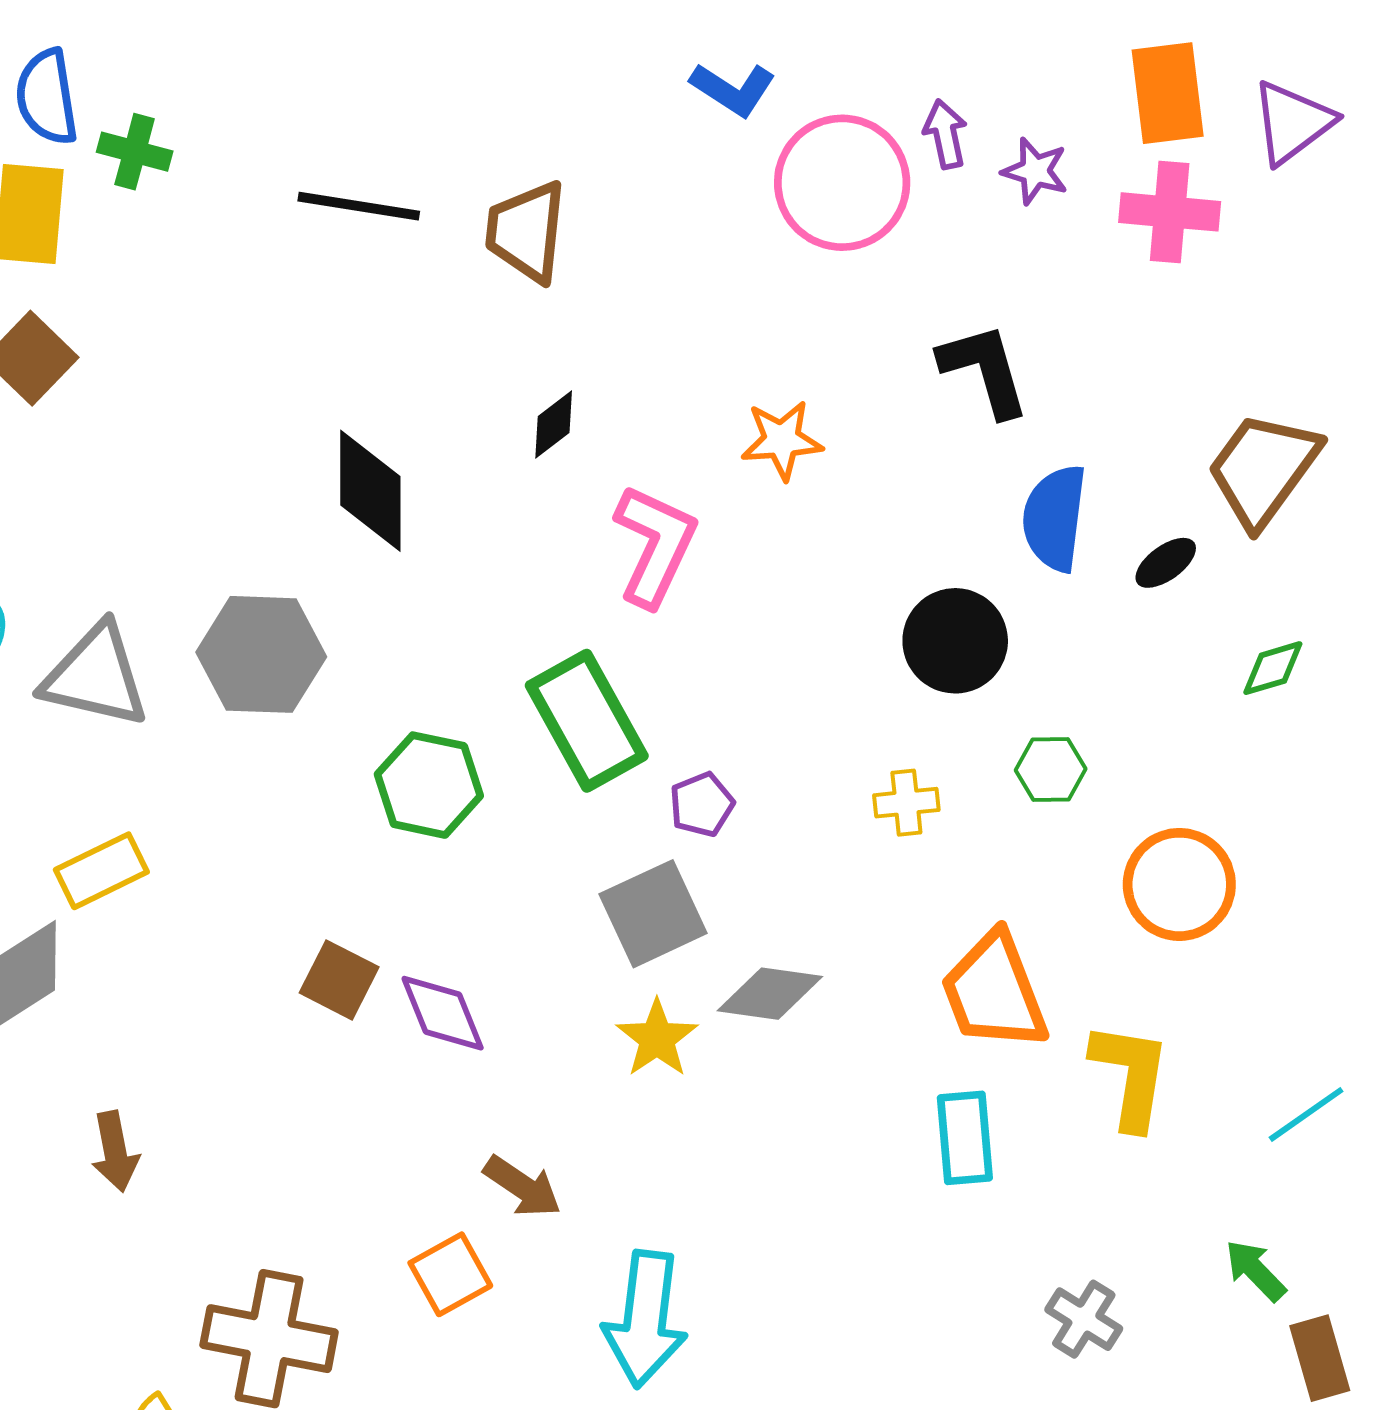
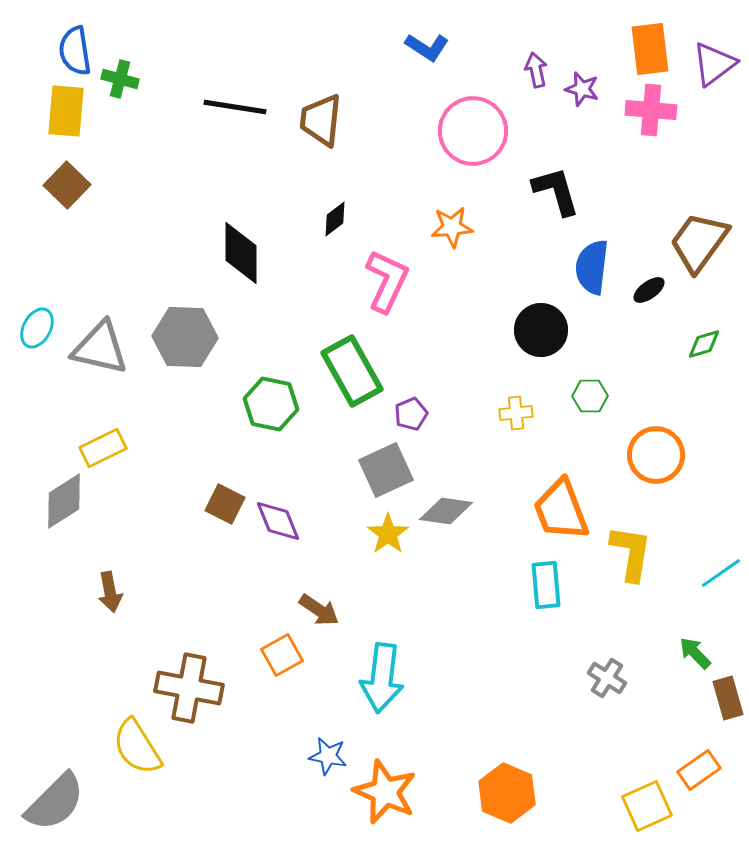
pink circle: (842, 183) -> (473, 131), moved

